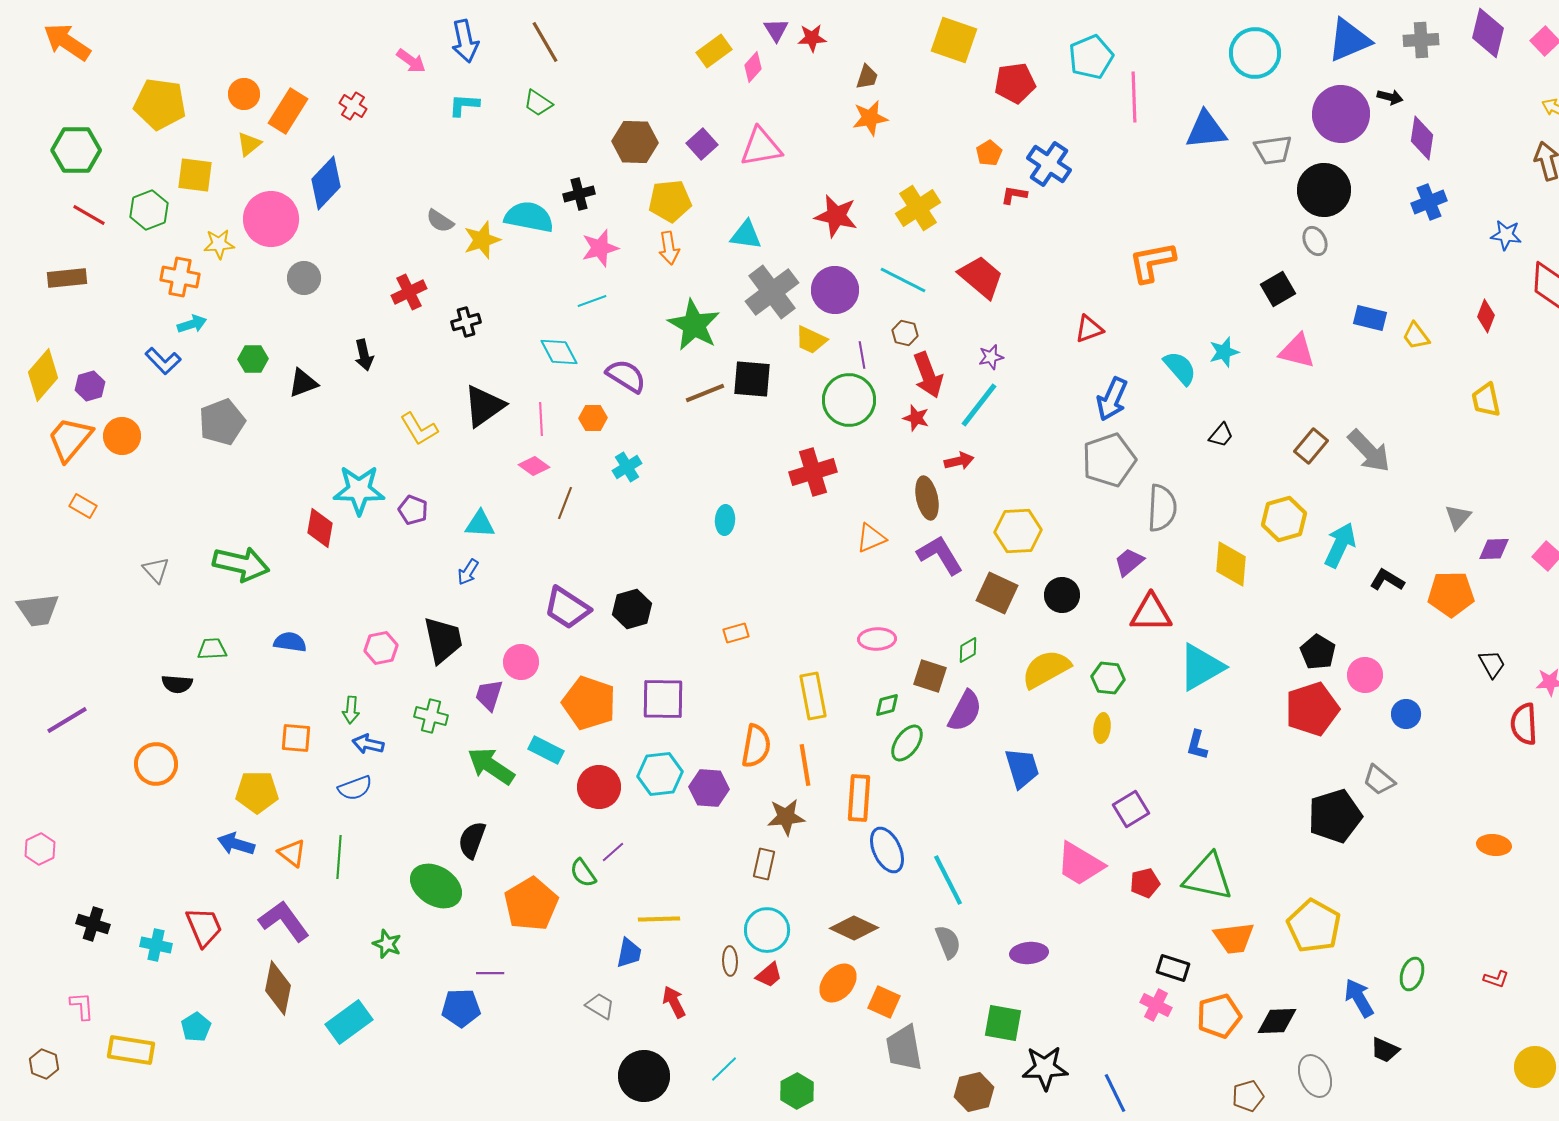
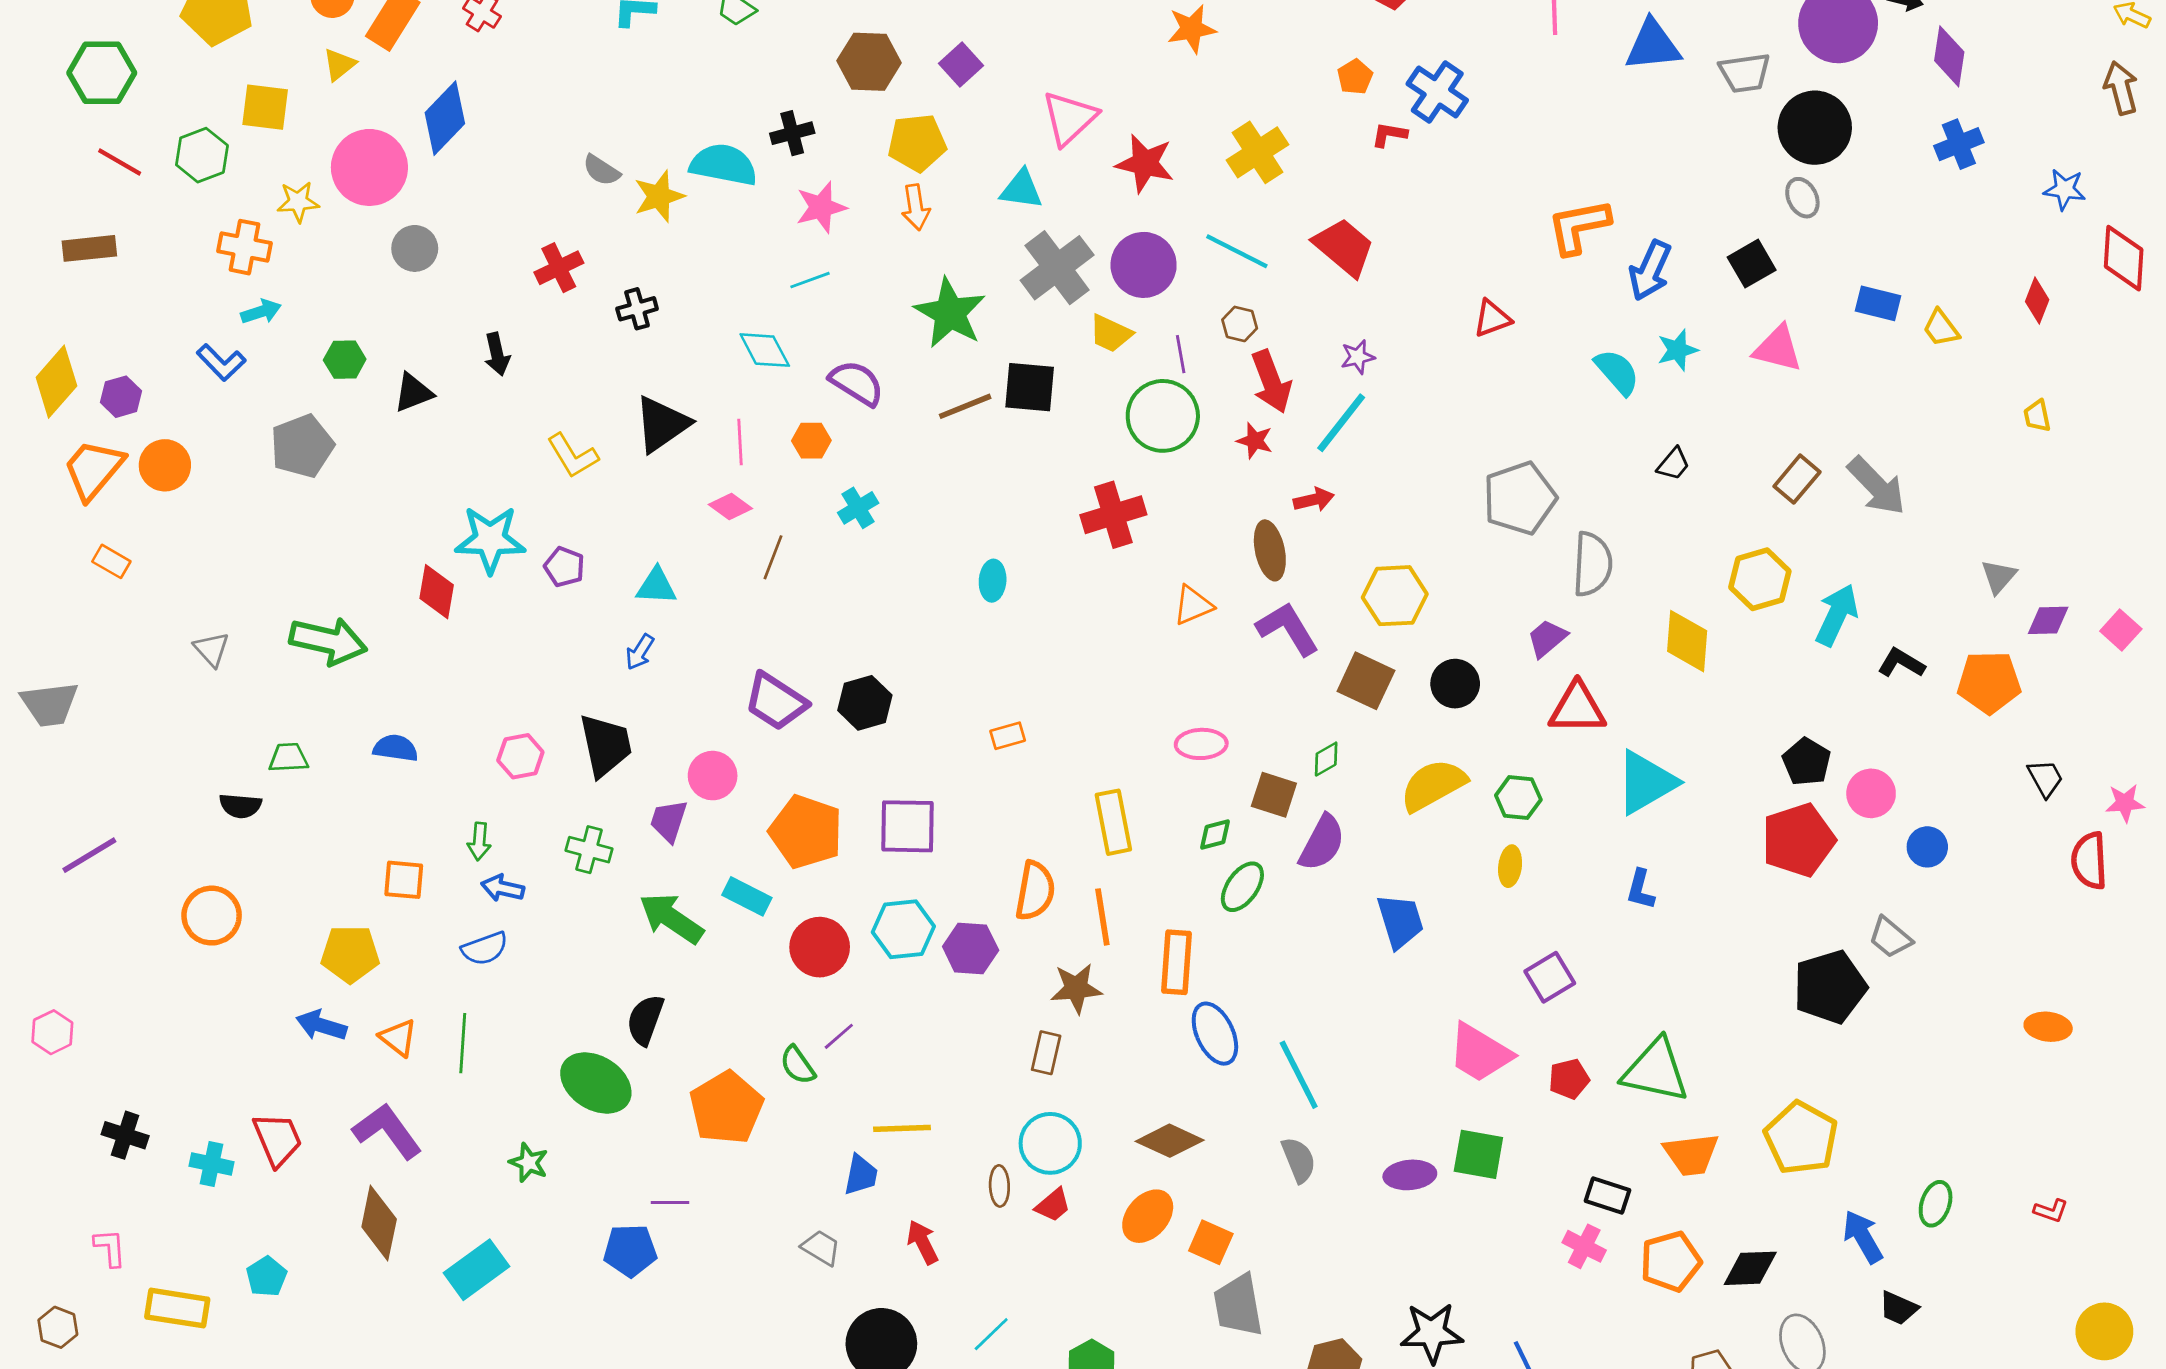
pink triangle: (761, 147) -> (1069, 118), moved, turned -33
blue arrow: (1112, 399) -> (1650, 270), moved
yellow trapezoid: (1486, 400) -> (2037, 416), size x0.7
green square: (1003, 1023) -> (1478, 1154), moved

